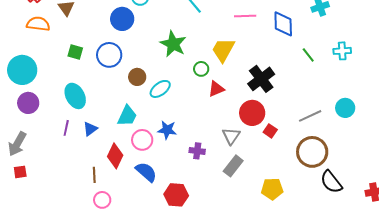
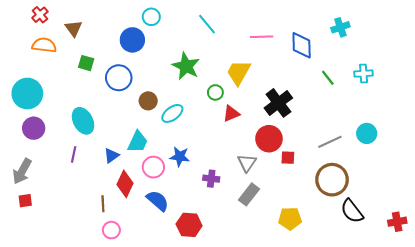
green square: (75, 52) -> (86, 63), moved
blue triangle: (90, 129) -> (111, 156), moved
red square: (270, 131) -> (288, 158), turned -32

